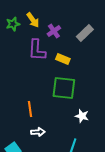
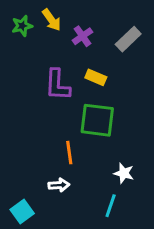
purple L-shape: (37, 50) -> (57, 85), moved
orange line: (30, 109) -> (69, 153), moved
white star: (82, 116) -> (124, 173), moved

